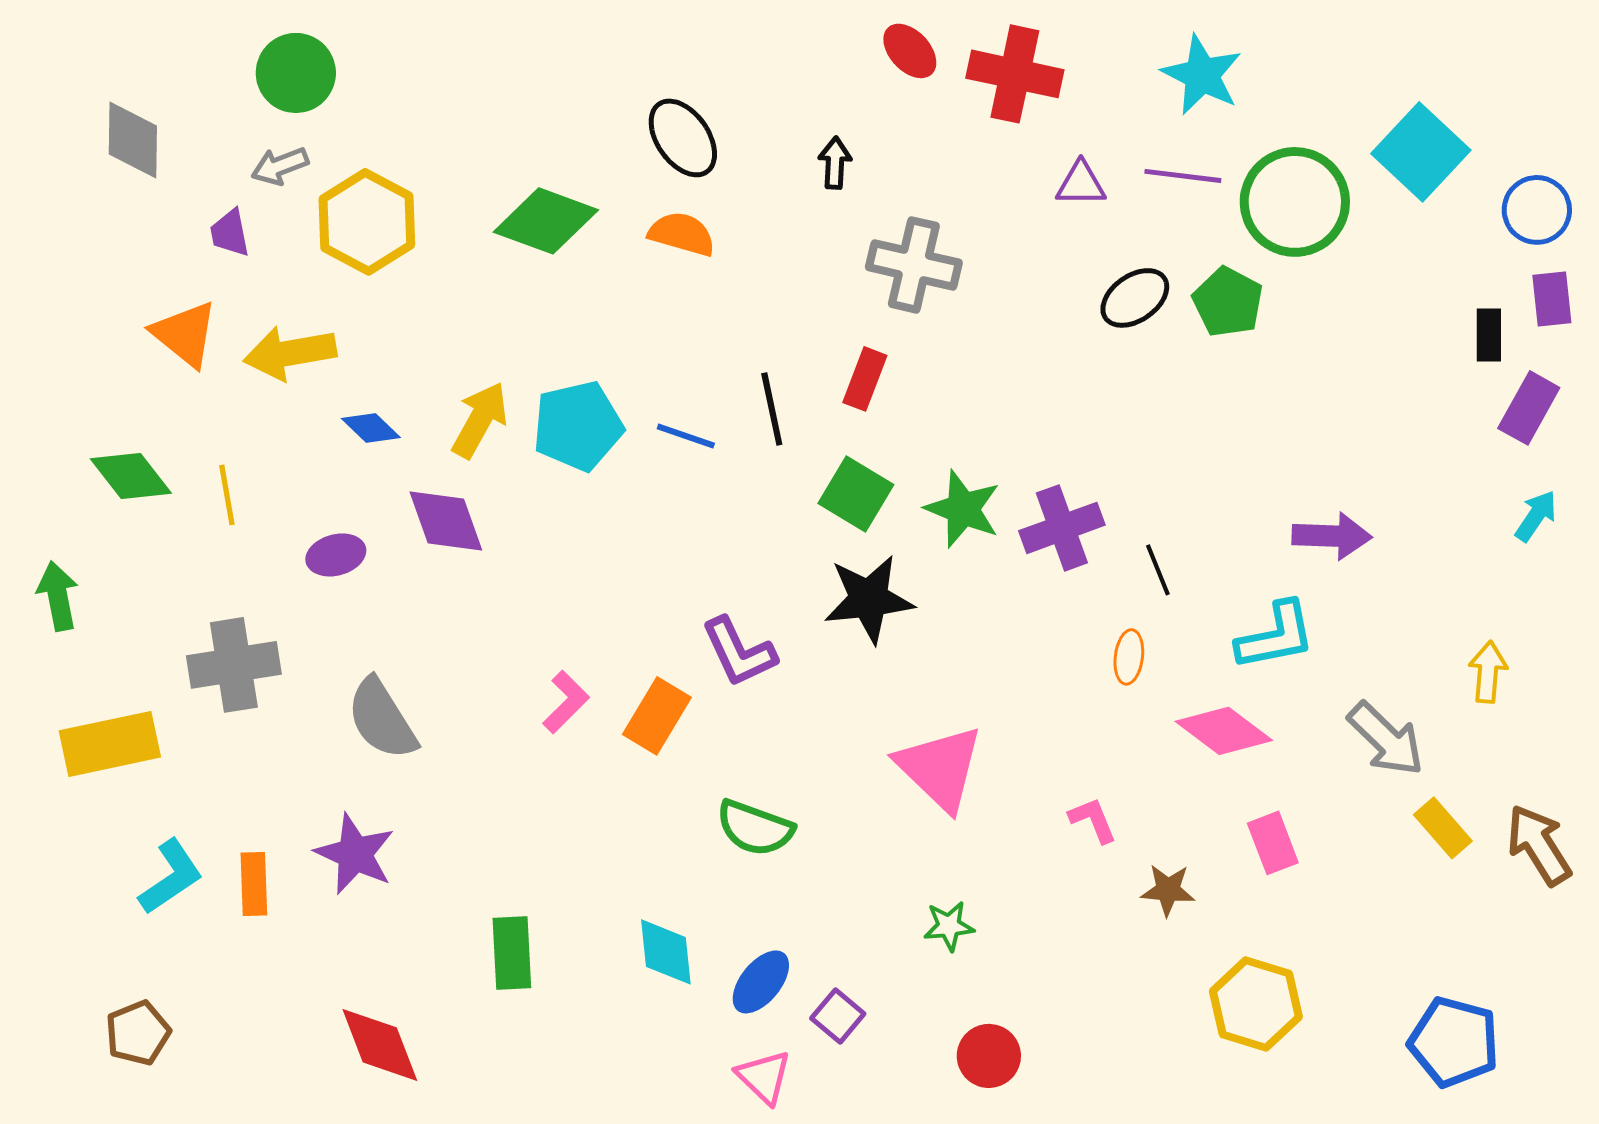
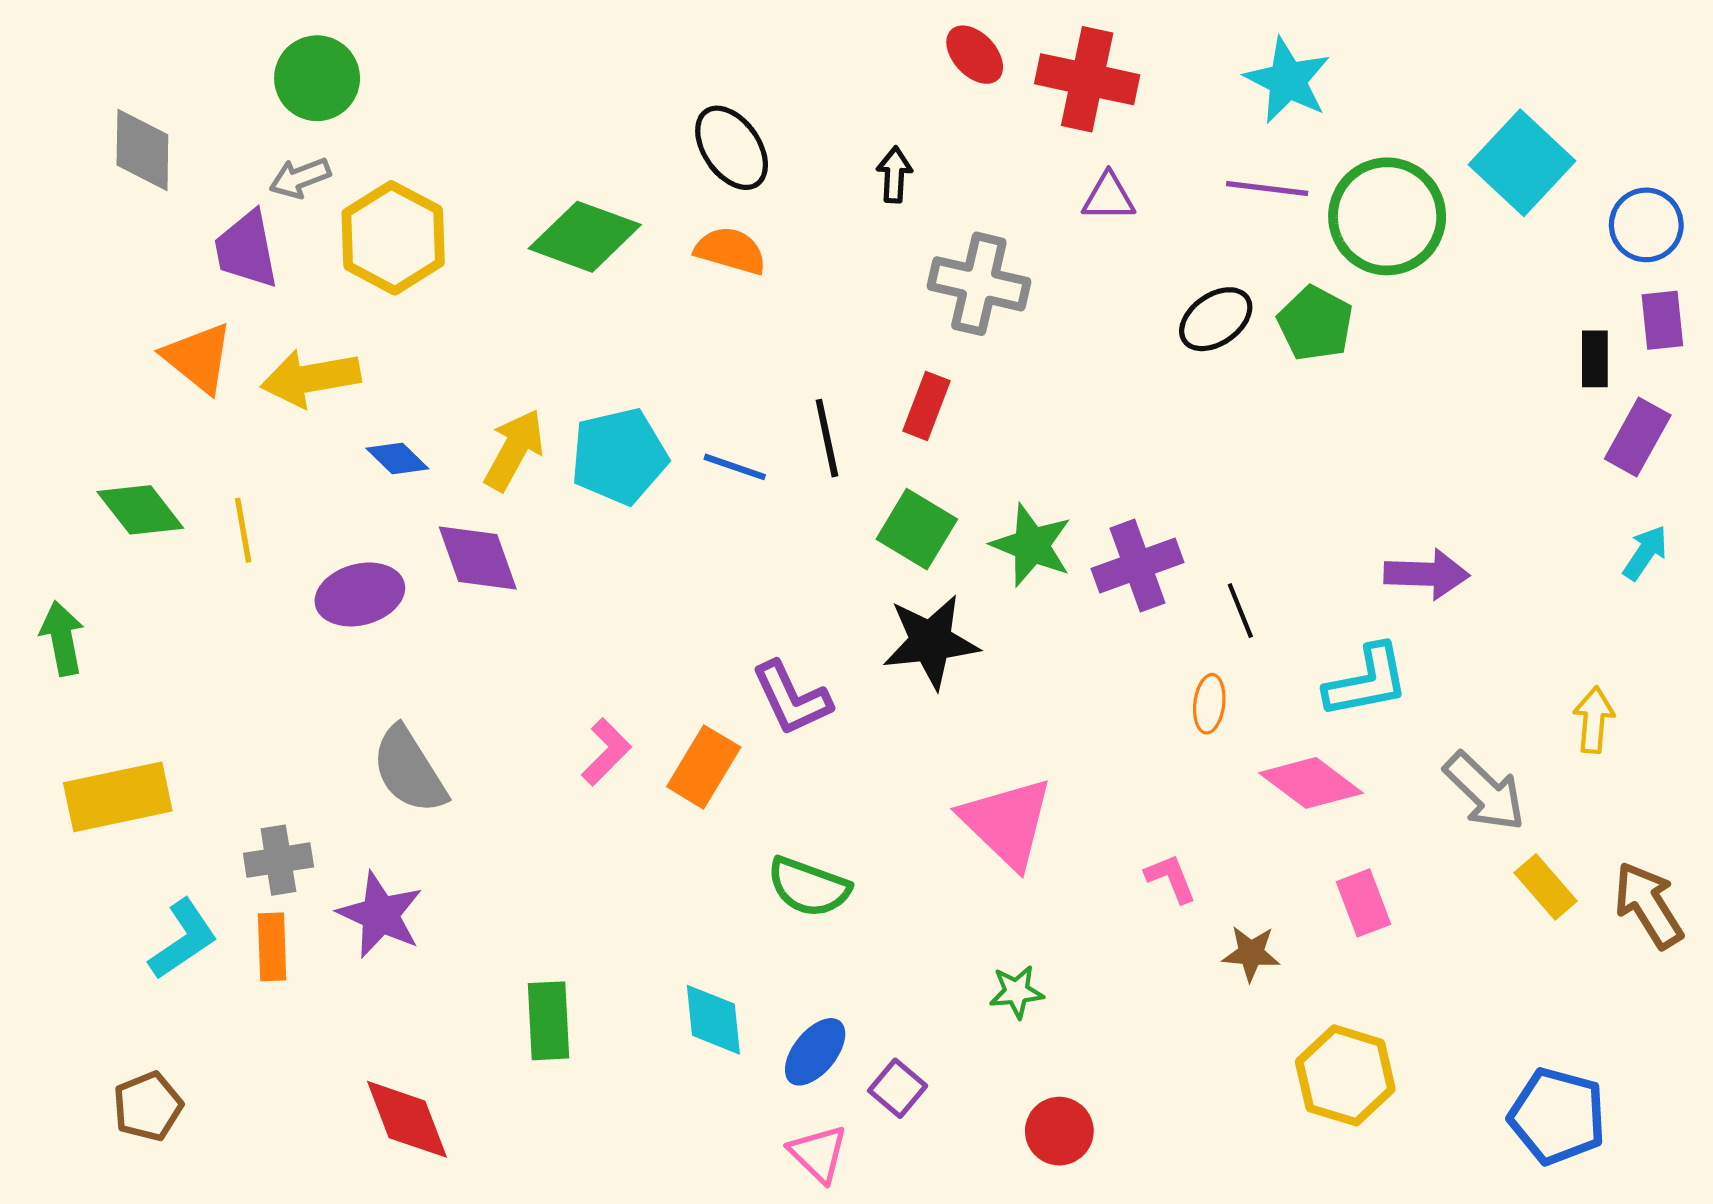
purple triangle: (1081, 184) -> (1109, 197), moved
purple trapezoid: (230, 233) -> (246, 250), size x1.5
purple ellipse: (336, 555) -> (360, 594), size x1.4
gray cross: (234, 665) -> (278, 860), moved, size x0.7

